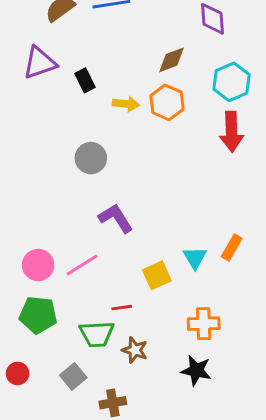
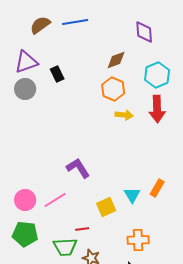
yellow arrow: (126, 104) -> (124, 115), moved
gray circle: (91, 158) -> (25, 89), moved

